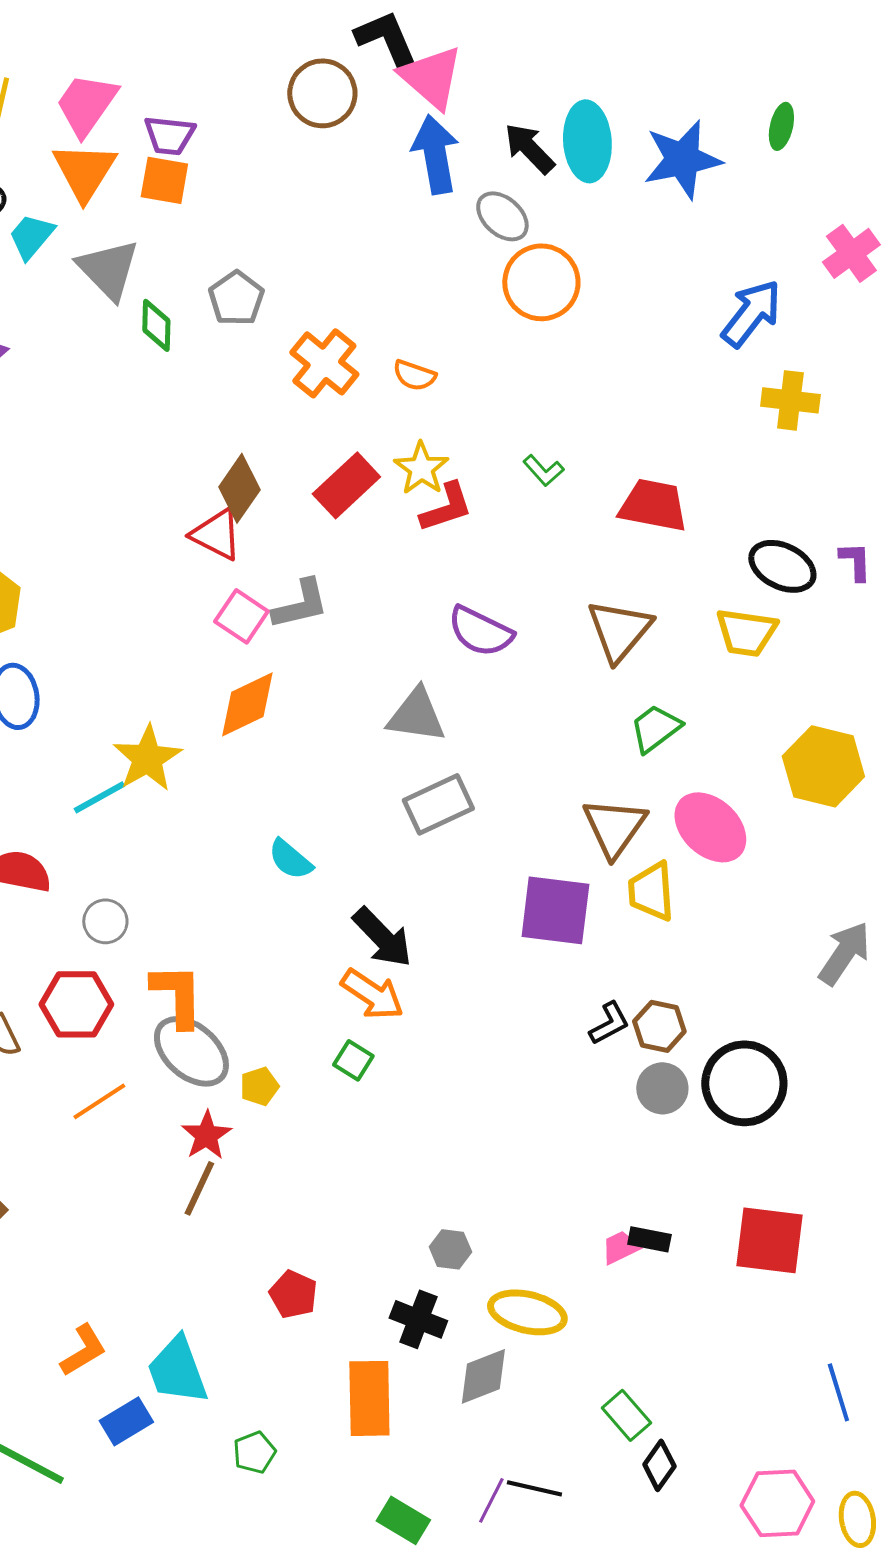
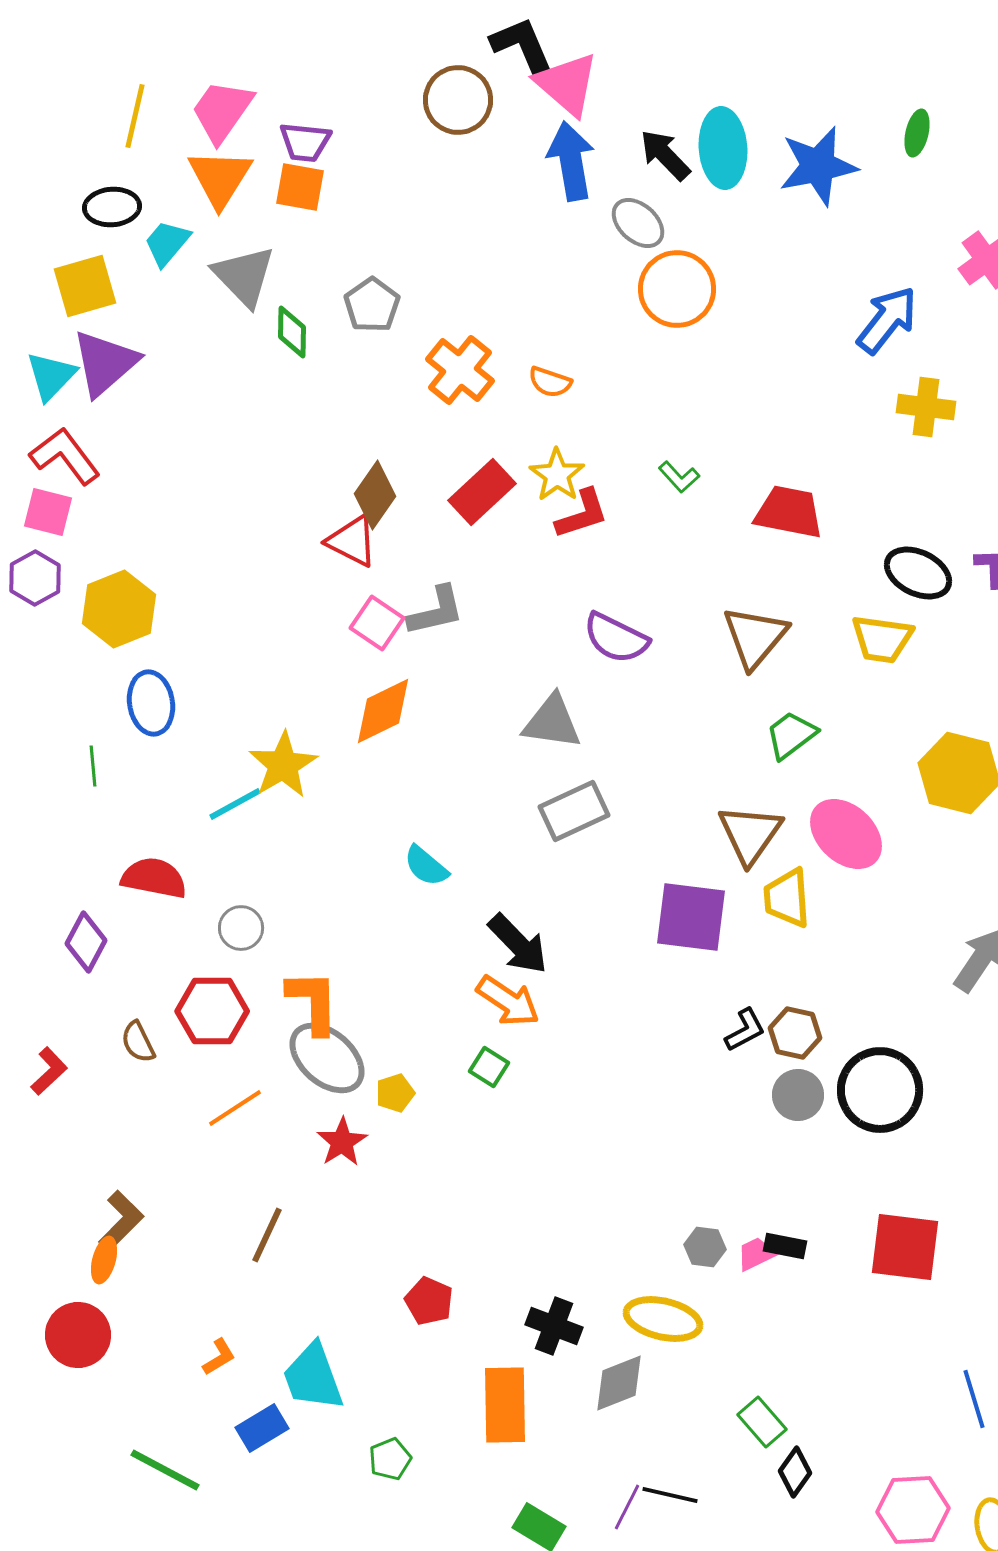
brown line: (199, 1188) -> (267, 1235), moved
gray hexagon: (450, 1249) -> (705, 1247), moved
orange L-shape: (83, 1350) -> (219, 1357), size x0.7

